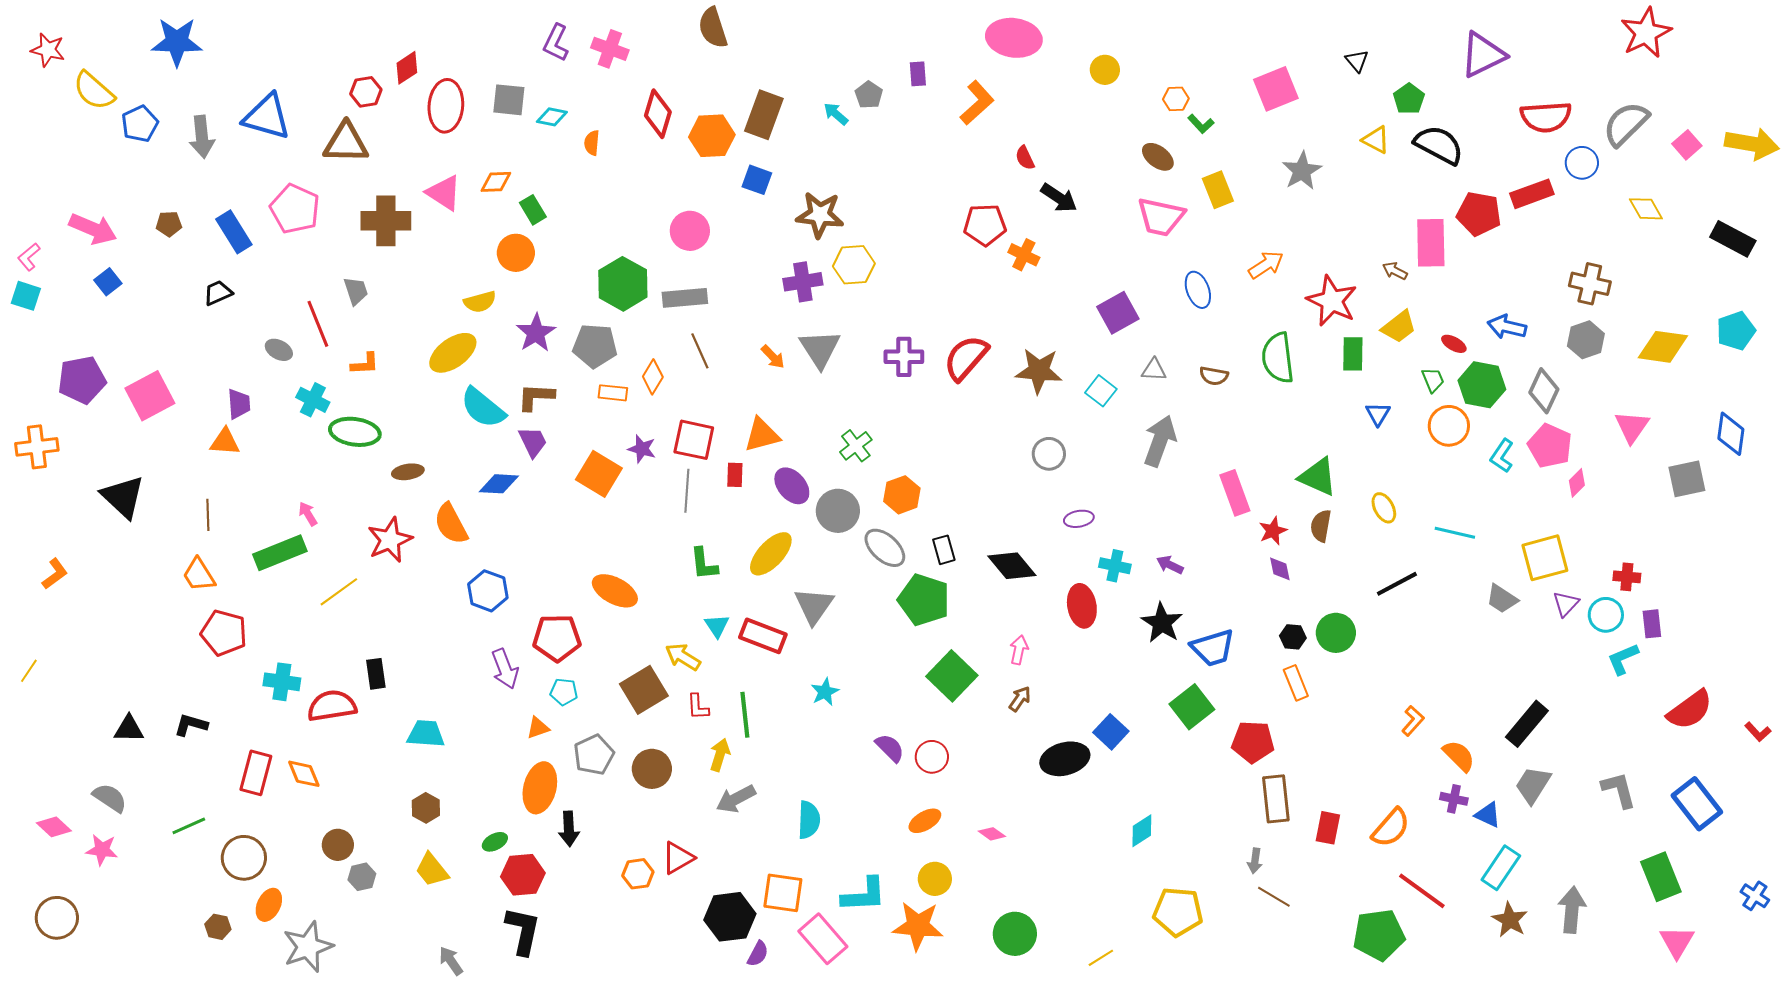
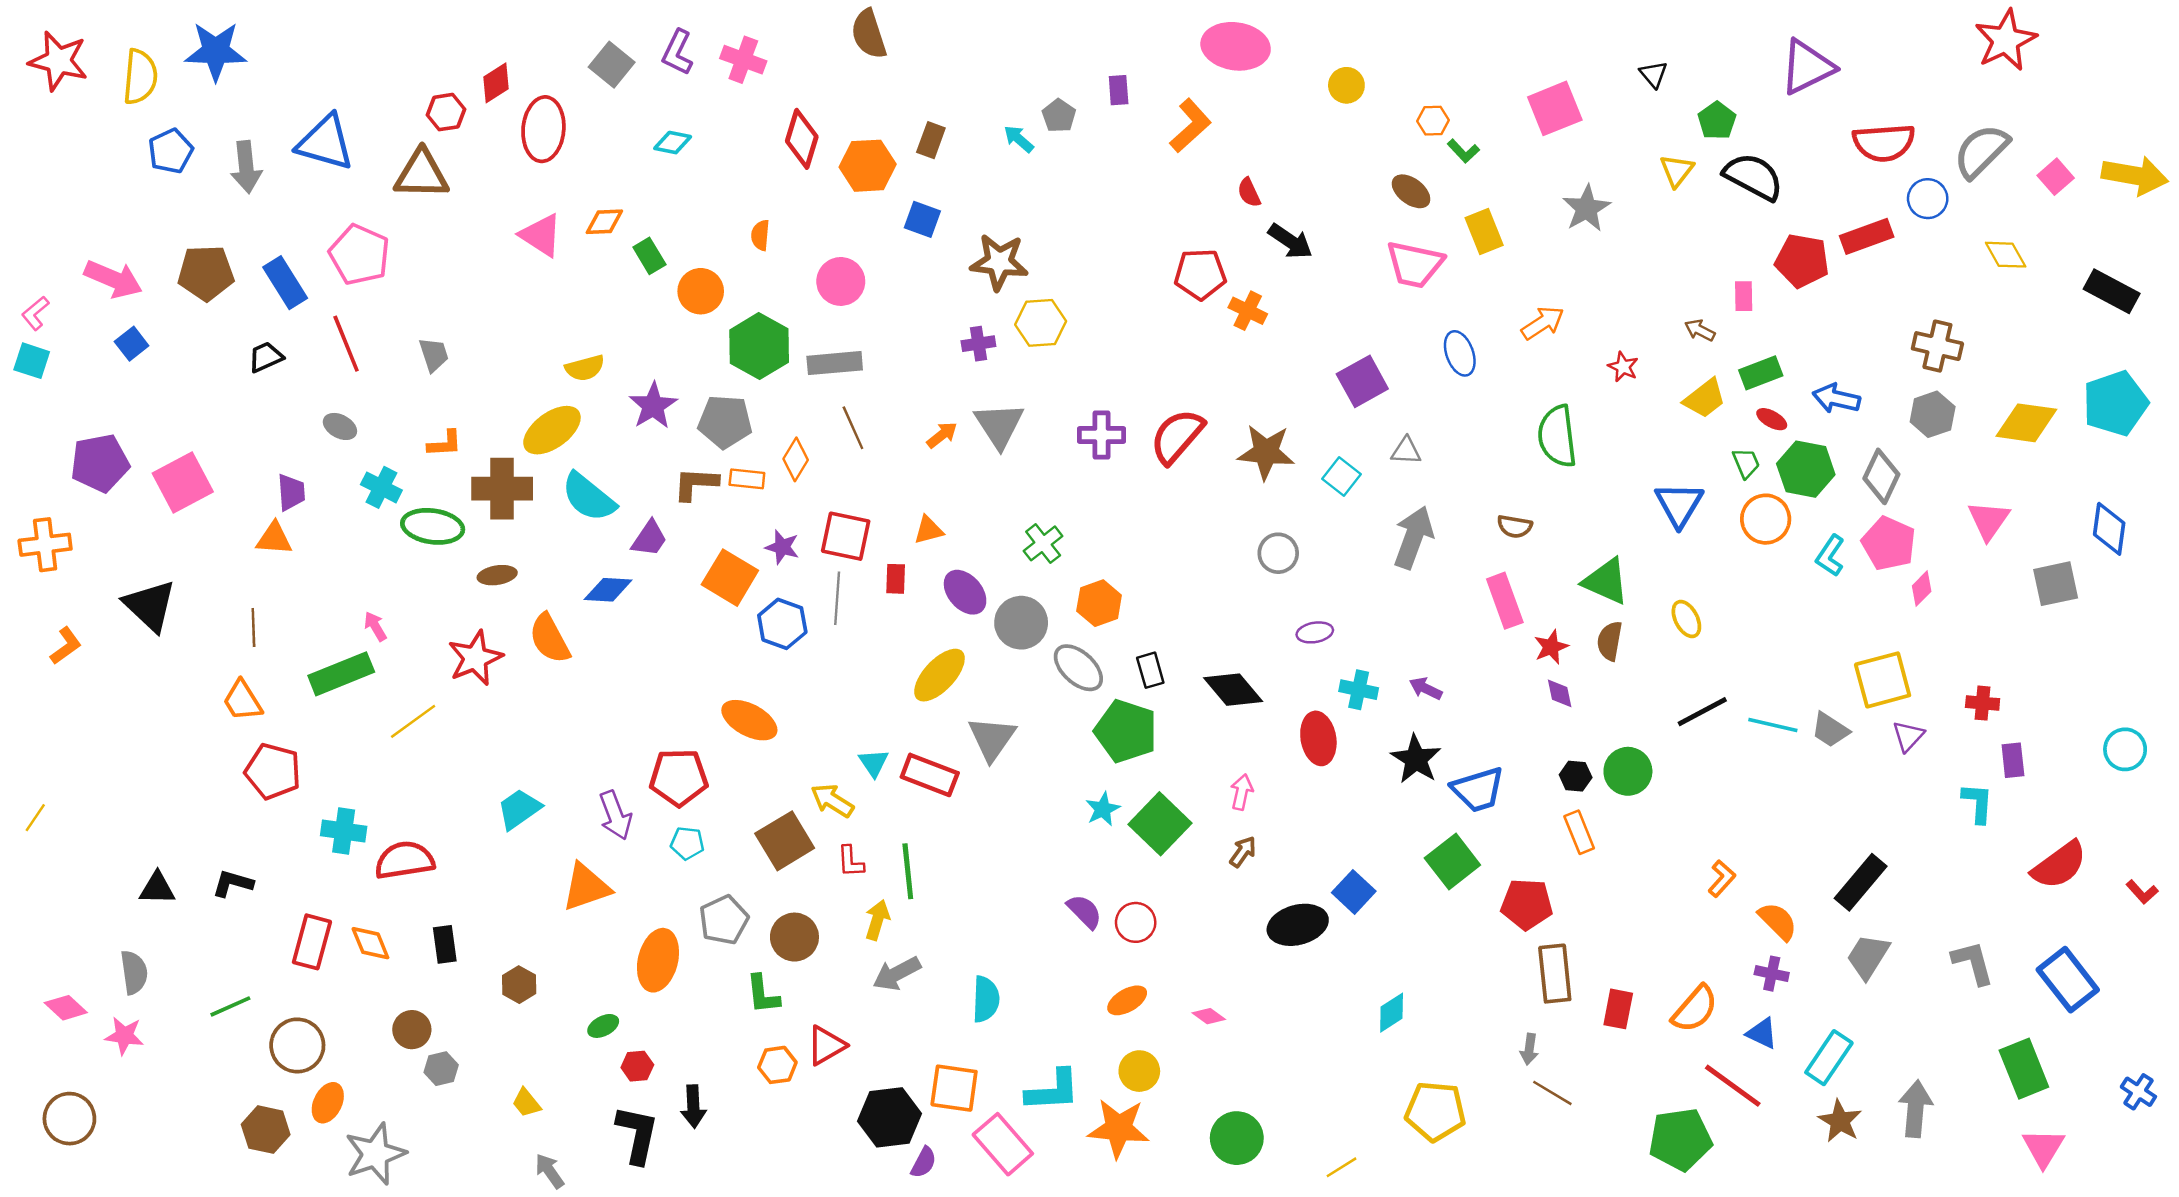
red star: (48, 50) -> (58, 61), size x1.4
yellow semicircle: (94, 91) -> (140, 77), moved, turned -126
gray square: (509, 100) -> (612, 65), moved, turned 33
brown rectangle: (764, 115) -> (931, 140), size x0.6
yellow triangle: (1376, 140) -> (1677, 171), turned 40
orange semicircle: (592, 143) -> (760, 235), moved
brown cross: (386, 221) -> (502, 489), moved
brown pentagon: (169, 224) -> (206, 273), size x1.8
pink rectangle: (1431, 243) -> (1744, 296), size x0.5
orange circle: (516, 253) -> (701, 291), moved
purple cross: (803, 282) -> (978, 344), size x0.7
red star: (1332, 301) -> (1623, 367), size x0.5
red line: (318, 324) -> (346, 344), moved
cyan pentagon: (1736, 331) -> (2115, 403), size x1.4
green rectangle: (1353, 354) -> (1761, 373), moved, turned 68
orange arrow: (773, 357) -> (942, 435), turned -84
brown semicircle: (1214, 376) -> (1515, 526), moved
brown L-shape: (536, 397) -> (696, 484), moved
blue triangle: (1378, 414) -> (1679, 504), size x1.6
orange triangle: (762, 435) -> (928, 530), size x0.7
purple trapezoid: (533, 442) -> (649, 539), turned 60
cyan line: (1455, 533) -> (1773, 725), moved
green L-shape: (704, 564) -> (763, 994), moved
orange L-shape: (55, 574) -> (66, 646), moved
blue hexagon: (488, 591) -> (782, 624), moved
cyan circle: (1606, 615) -> (2125, 749), moved
cyan L-shape: (1623, 659) -> (1978, 803), turned 117
black rectangle: (376, 674) -> (445, 944), moved
cyan star: (825, 692) -> (1103, 809), moved
orange triangle: (538, 728) -> (586, 887), moved, size x1.8
cyan trapezoid: (426, 734) -> (519, 809), moved, turned -39
gray semicircle: (110, 798) -> (134, 972), turned 48
blue triangle: (1488, 815) -> (1762, 1033), moved
black arrow: (569, 829) -> (693, 1106), moved
yellow trapezoid: (432, 870) -> (526, 1103), moved, size x0.7
red hexagon: (523, 875) -> (637, 1066), size x0.6
brown hexagon: (218, 927) -> (266, 1130), size x1.5

